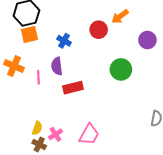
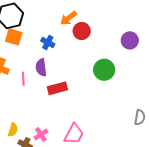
orange arrow: (120, 16) -> (69, 18), moved
orange square: (29, 35) -> (14, 37), turned 30
yellow semicircle: (37, 128) -> (13, 130), moved

